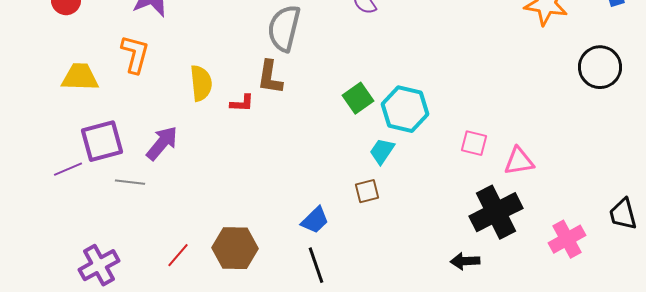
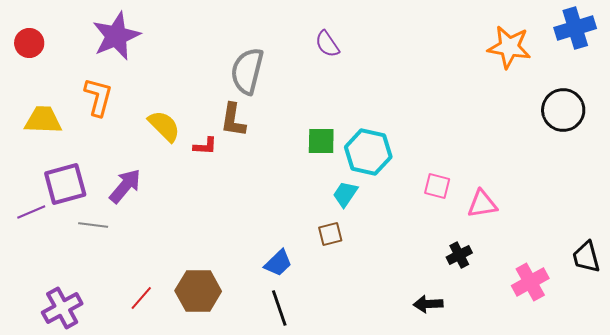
yellow semicircle: (201, 83) -> (164, 126), turned -39
green square: (358, 98) -> (321, 141), turned 36
black cross: (496, 212) -> (459, 255), size x0.5

